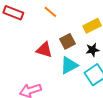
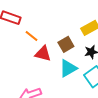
orange line: (50, 12) -> (31, 36), moved

